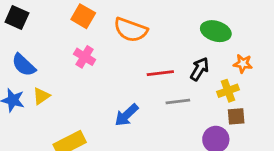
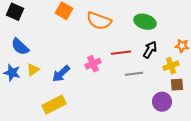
green ellipse: (216, 31) -> (145, 22), moved
pink cross: (85, 57) -> (93, 64), moved, turned 35
blue arrow: (126, 115) -> (61, 74), moved

